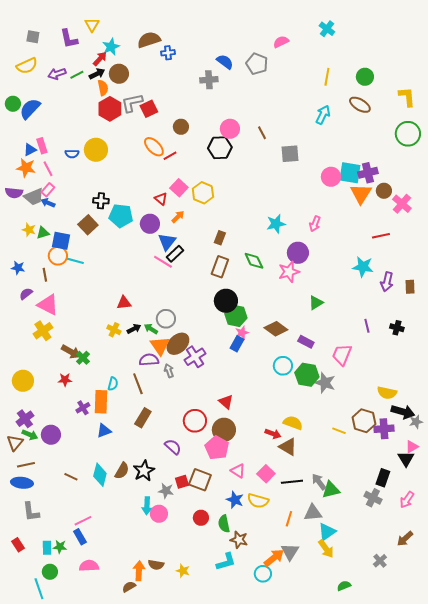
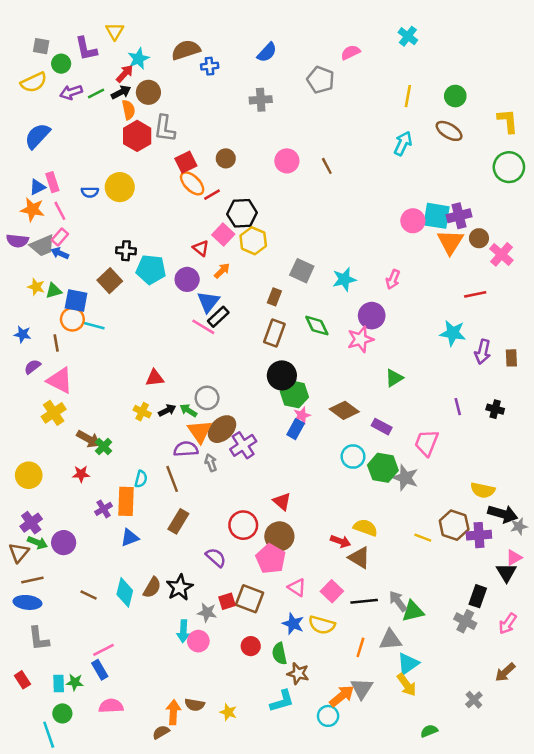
blue semicircle: (225, 62) -> (267, 52), moved, turned 96
gray L-shape: (132, 103) -> (165, 128), turned -70
green circle: (13, 104) -> (61, 64), moved
red square: (149, 109) -> (186, 162), moved
black hexagon: (220, 148) -> (242, 213), moved
gray square: (290, 154) -> (302, 271), moved, turned 30

